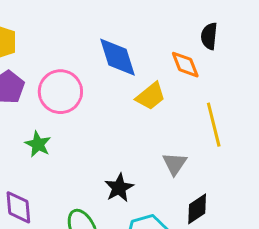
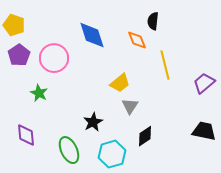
yellow trapezoid: (151, 96) -> (120, 83), moved
yellow line: (214, 125) -> (165, 65), moved

